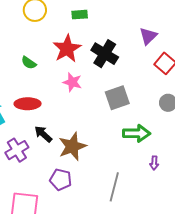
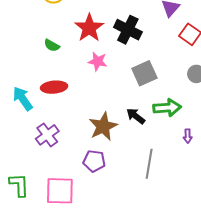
black arrow: (43, 134) -> (136, 116), moved

